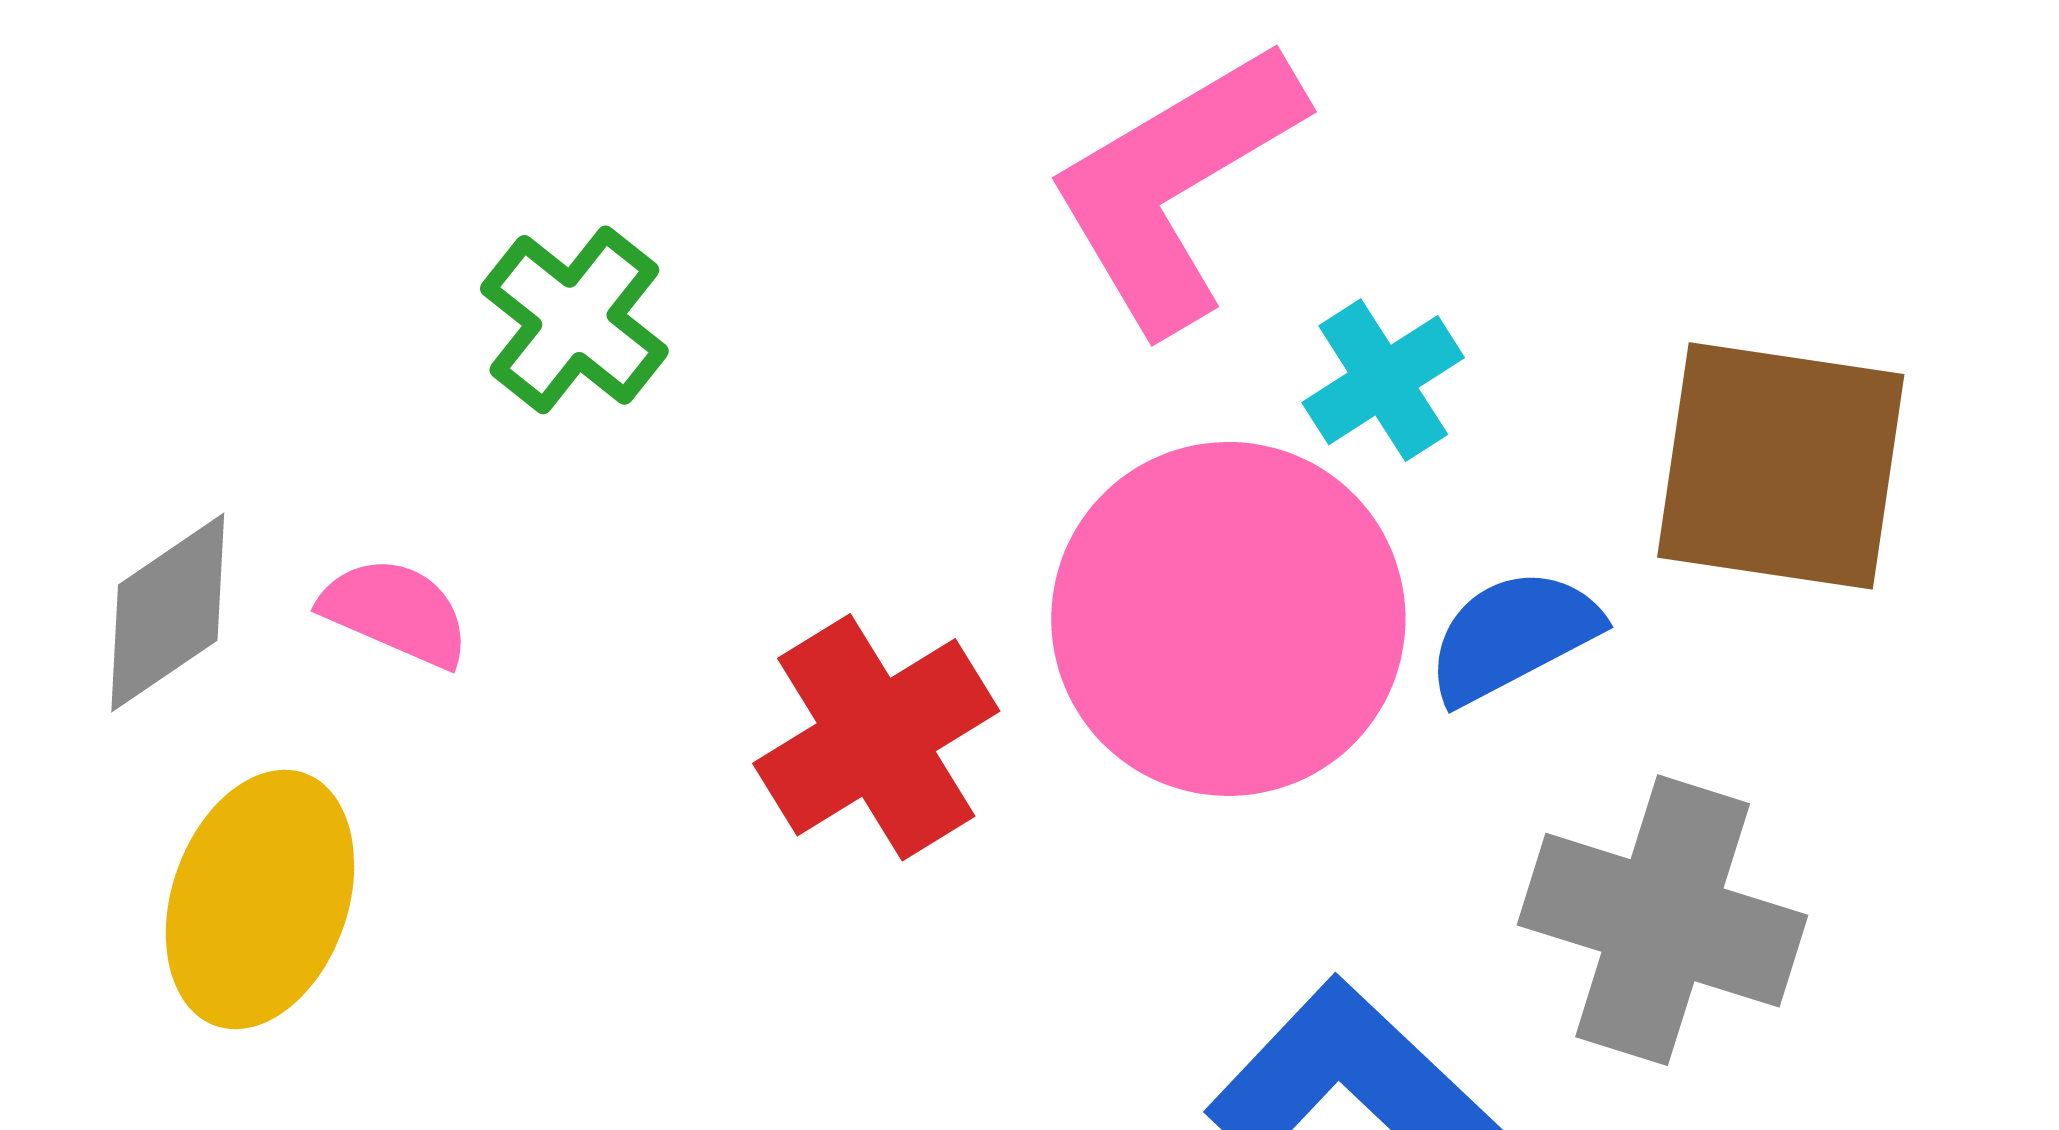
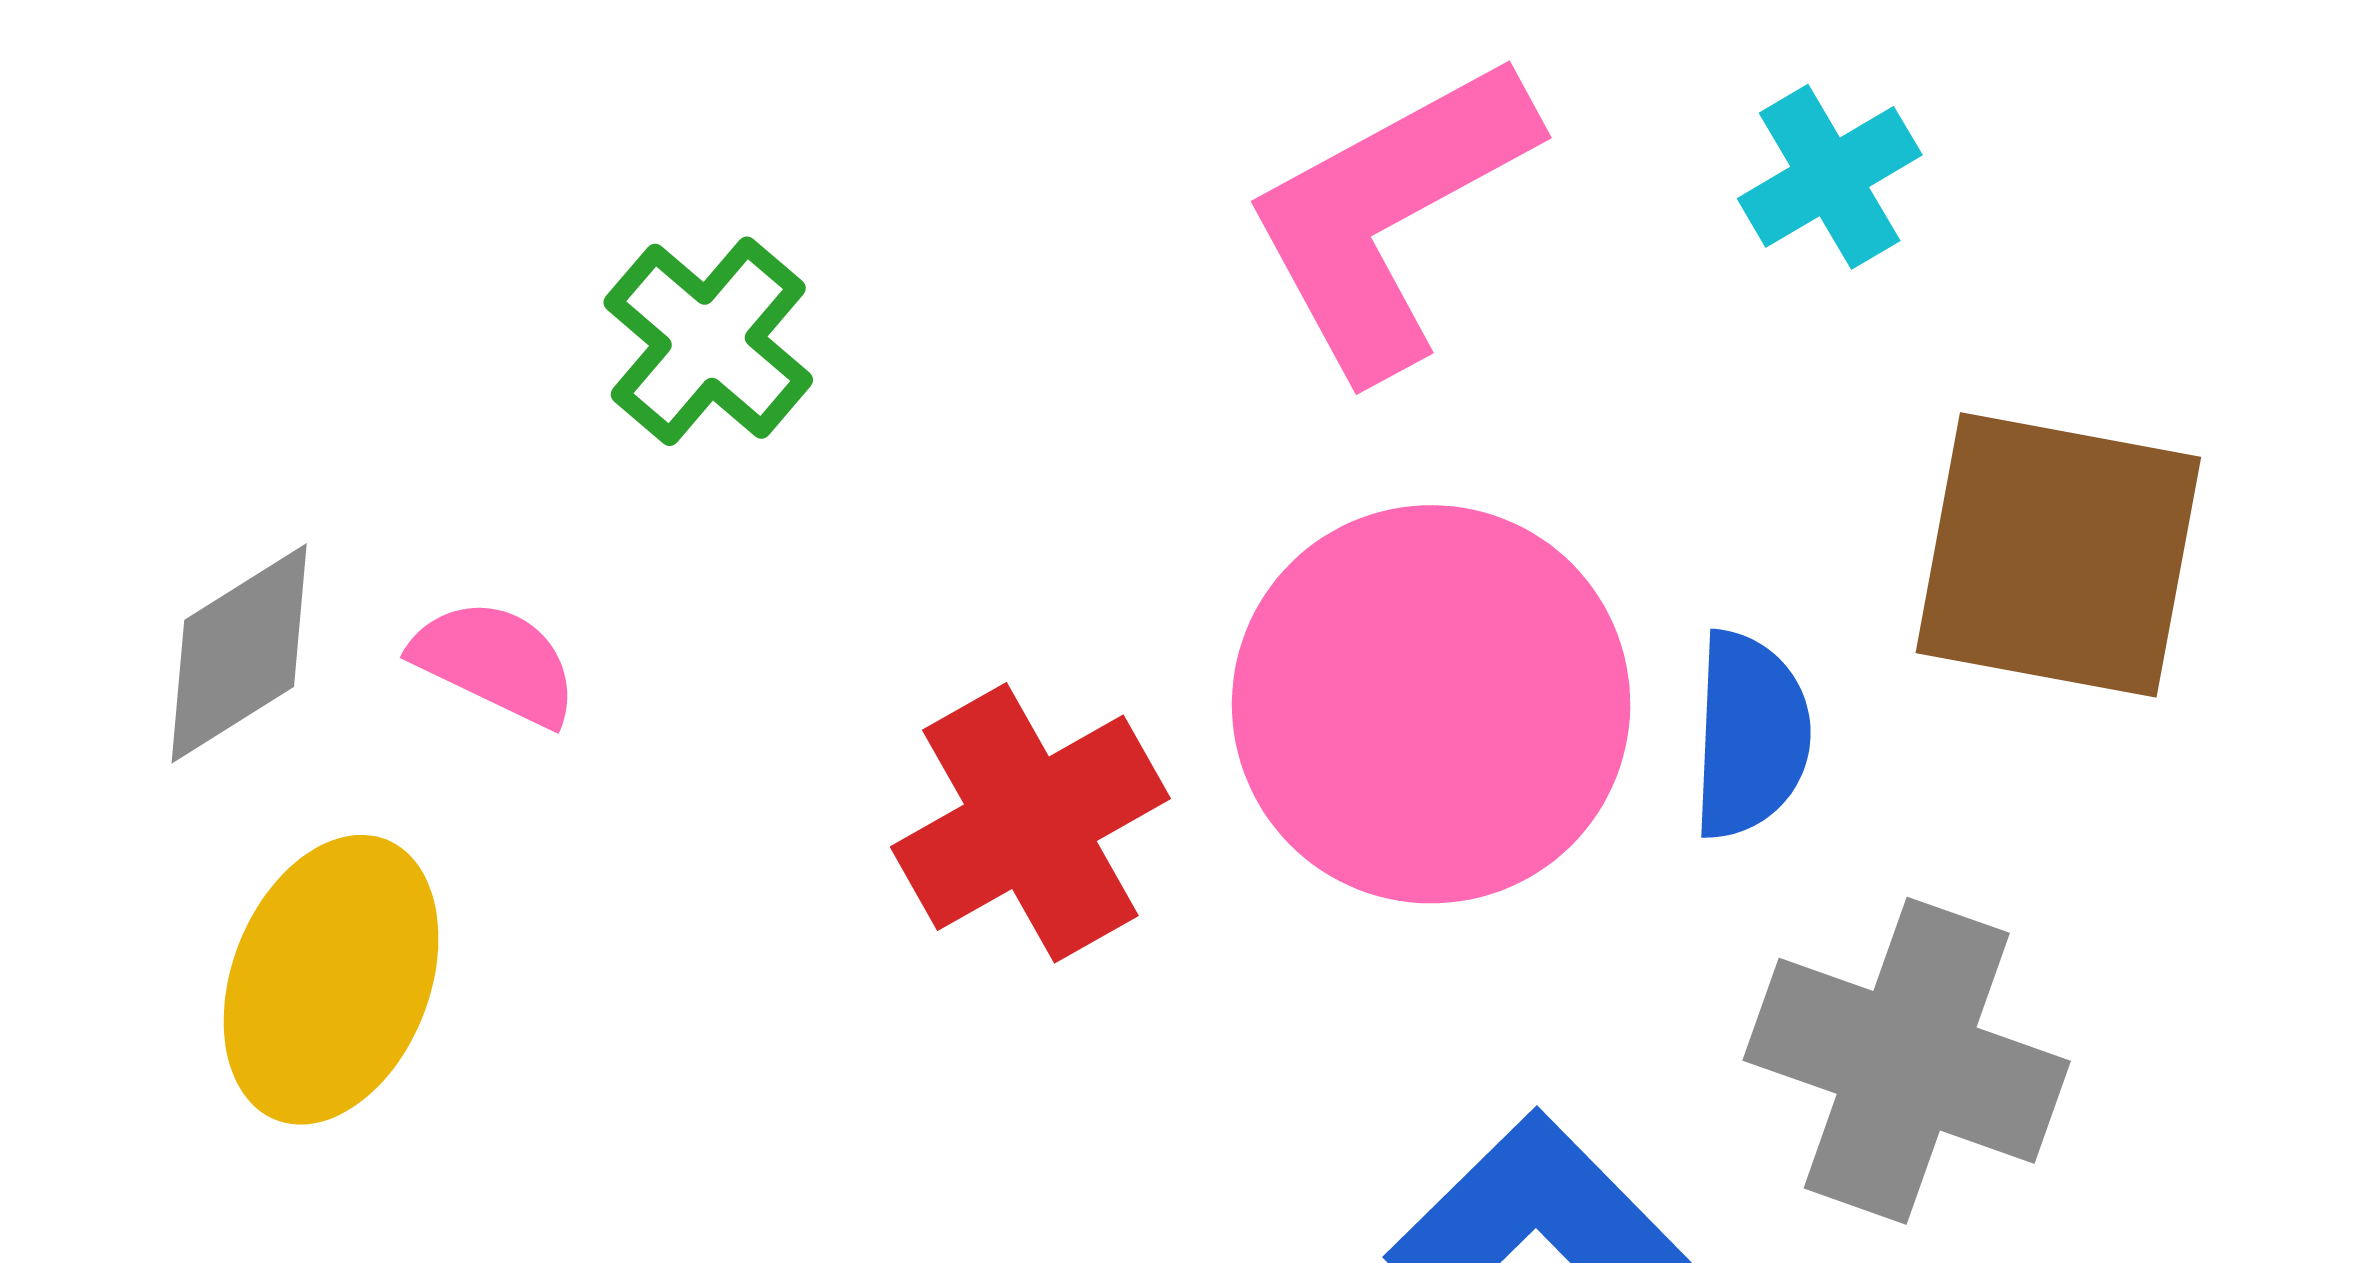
cyan cross: (1383, 380) -> (1830, 177), moved
blue semicircle: (1513, 636) -> (1750, 735), turned 118

